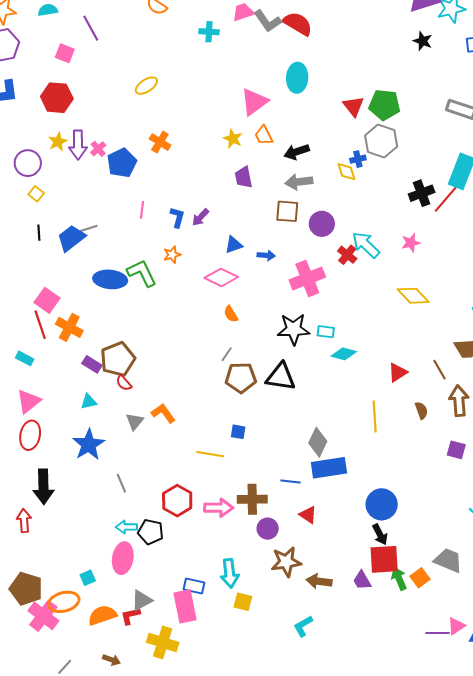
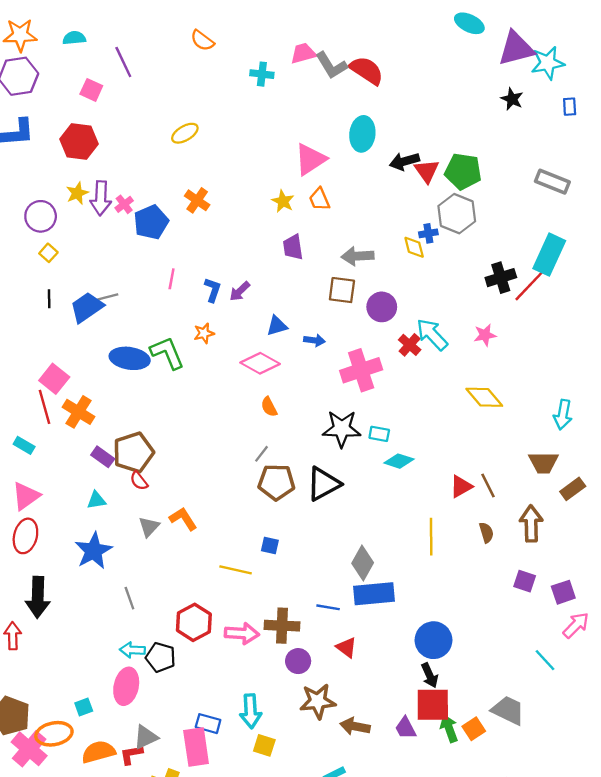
black arrow: (297, 152) -> (404, 161), moved
brown line: (440, 370) -> (488, 486), moved
black triangle: (281, 377) -> (323, 484), turned -40

